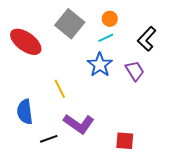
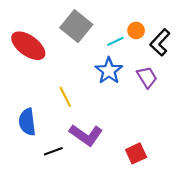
orange circle: (110, 19) -> (136, 30), moved
red square: (125, 141) -> (136, 153), turned -30

